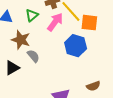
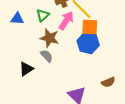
orange square: (89, 23) -> (90, 27), moved
brown star: (21, 40) -> (49, 38), moved

